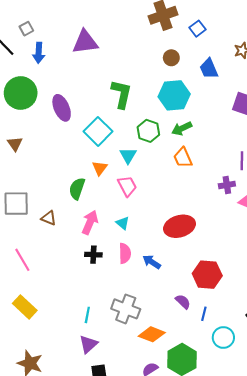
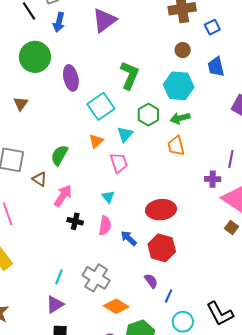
purple triangle: (85, 42) -> (104, 20), turned -40
green semicircle: (77, 189) -> (59, 155), moved
pink arrow: (90, 222) -> (63, 196), moved
red hexagon: (207, 275) -> (162, 248), moved

